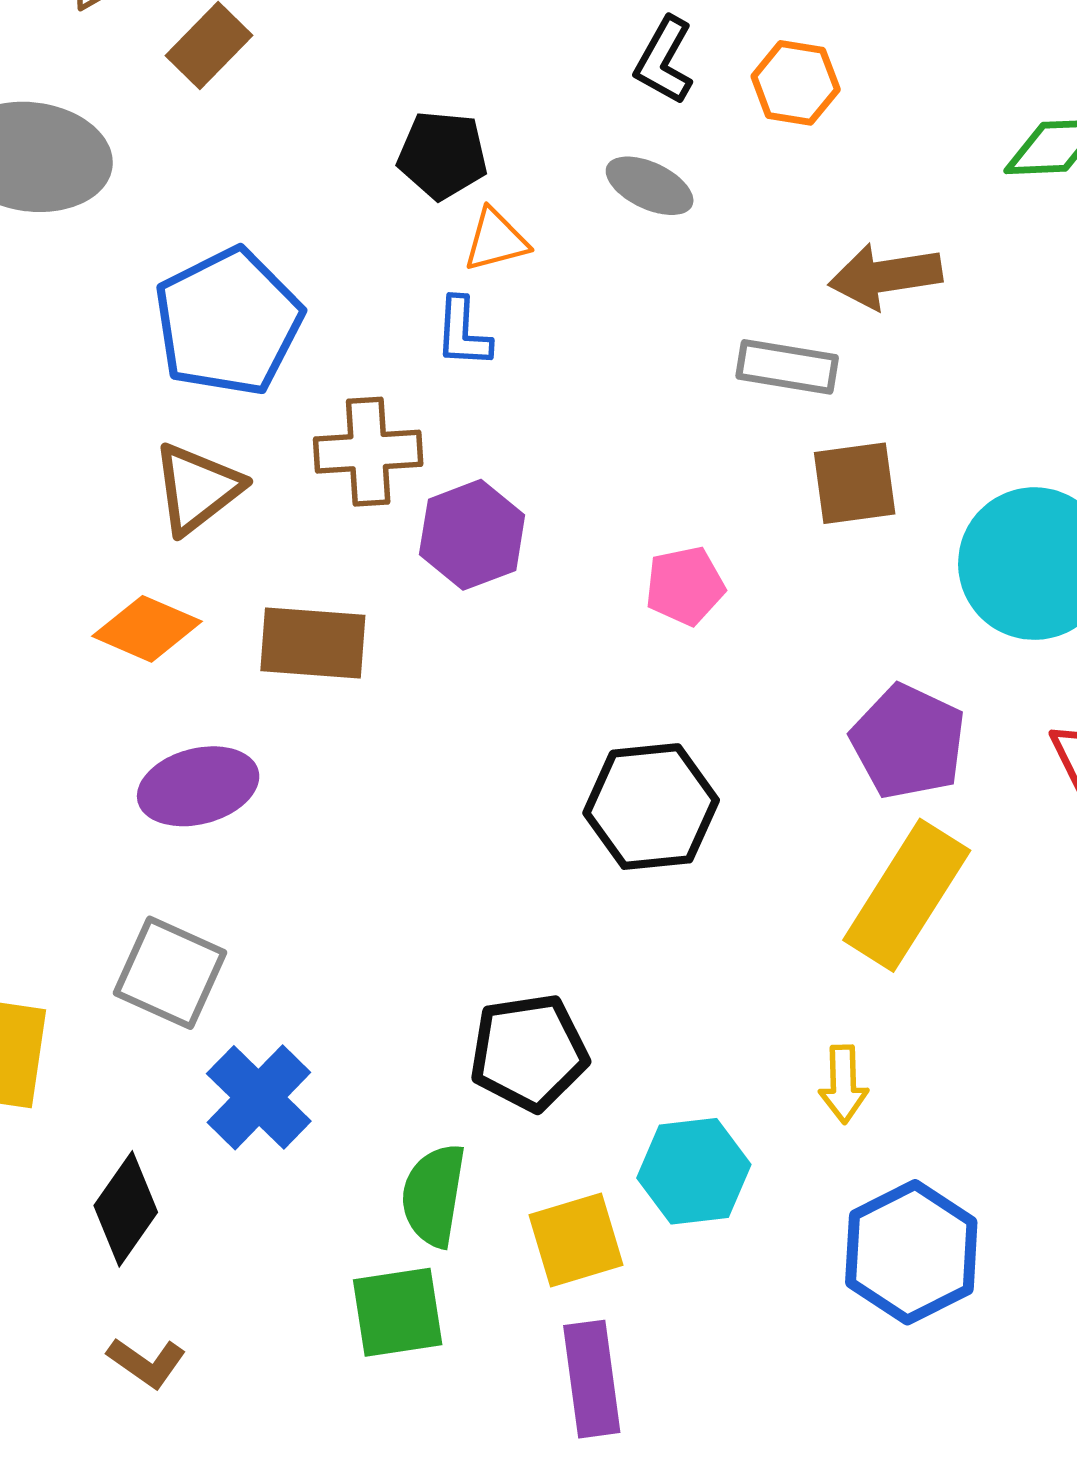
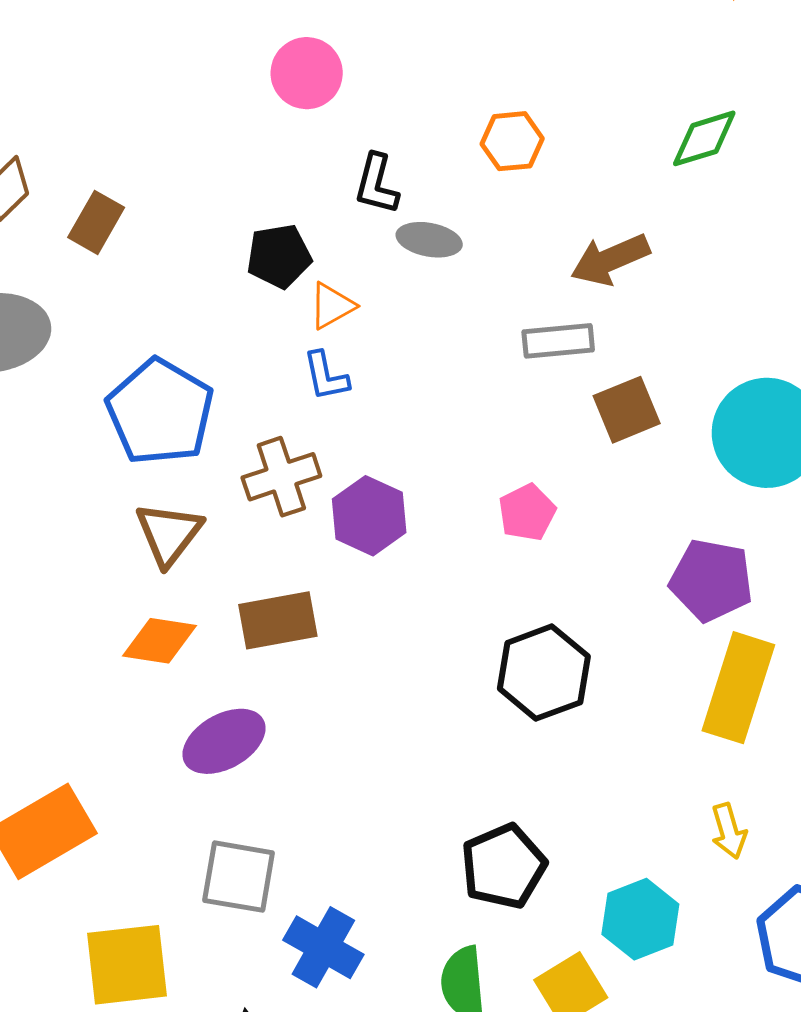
black L-shape: (664, 60) -> (377, 184), moved

